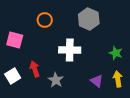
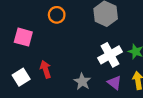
white cross: (70, 50) -> (110, 55), moved, turned -30
gray star: (56, 80) -> (82, 82), moved

